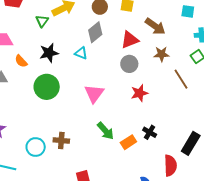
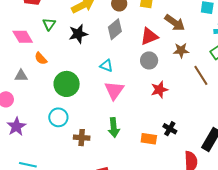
green triangle: (42, 21) -> (49, 24), moved
black star: (49, 53) -> (78, 34), moved
cyan triangle: (81, 53) -> (106, 66), moved
green arrow: (106, 131) -> (114, 128), moved, turned 36
orange rectangle: (128, 142) -> (149, 139), turned 42
cyan circle: (36, 147) -> (58, 117), moved

